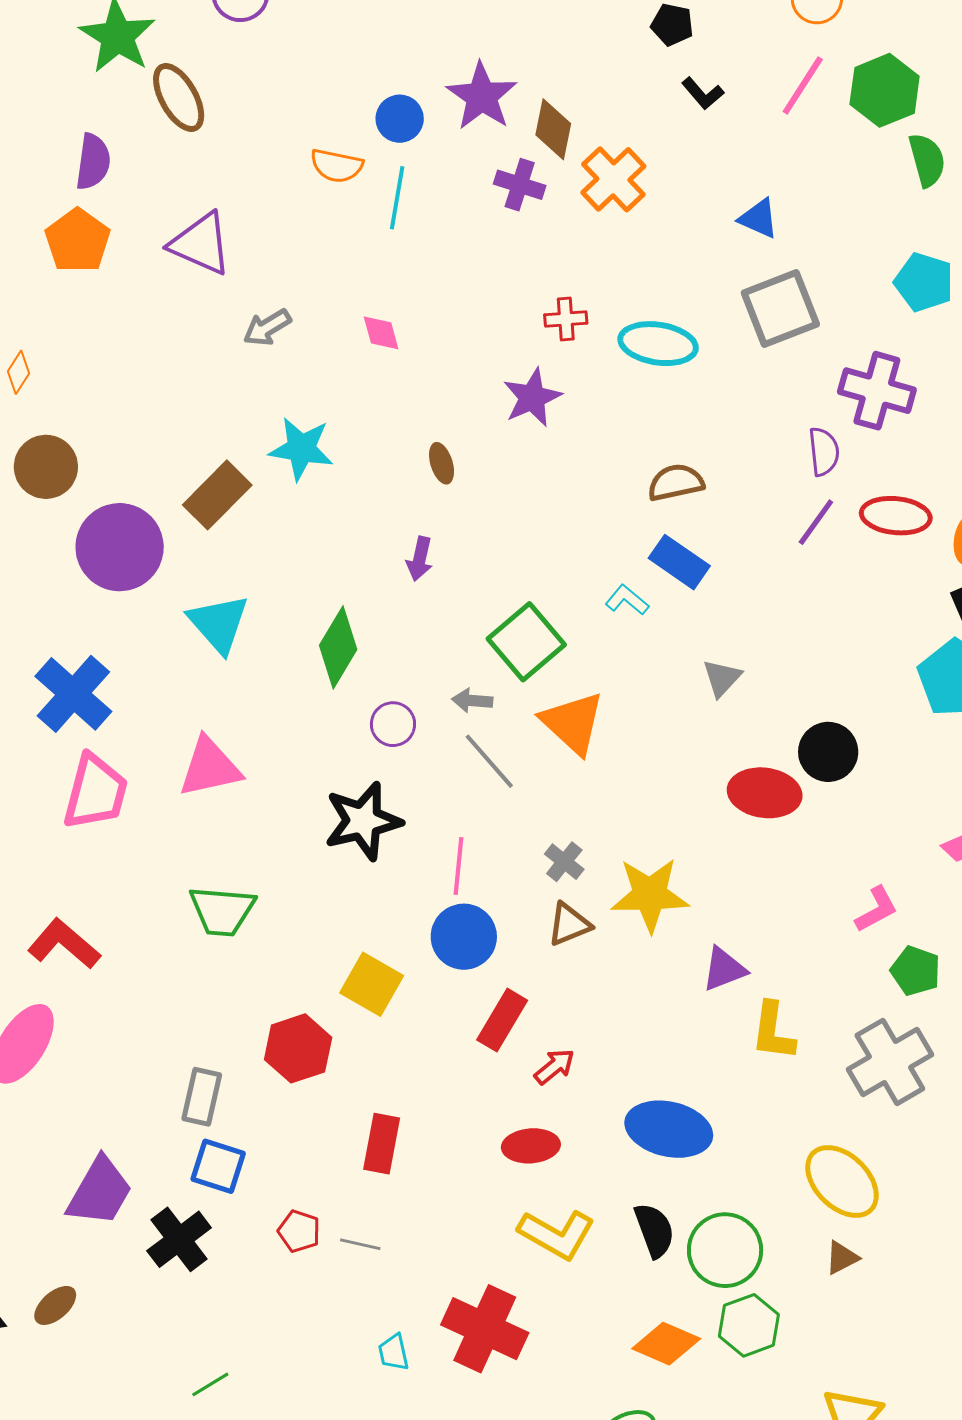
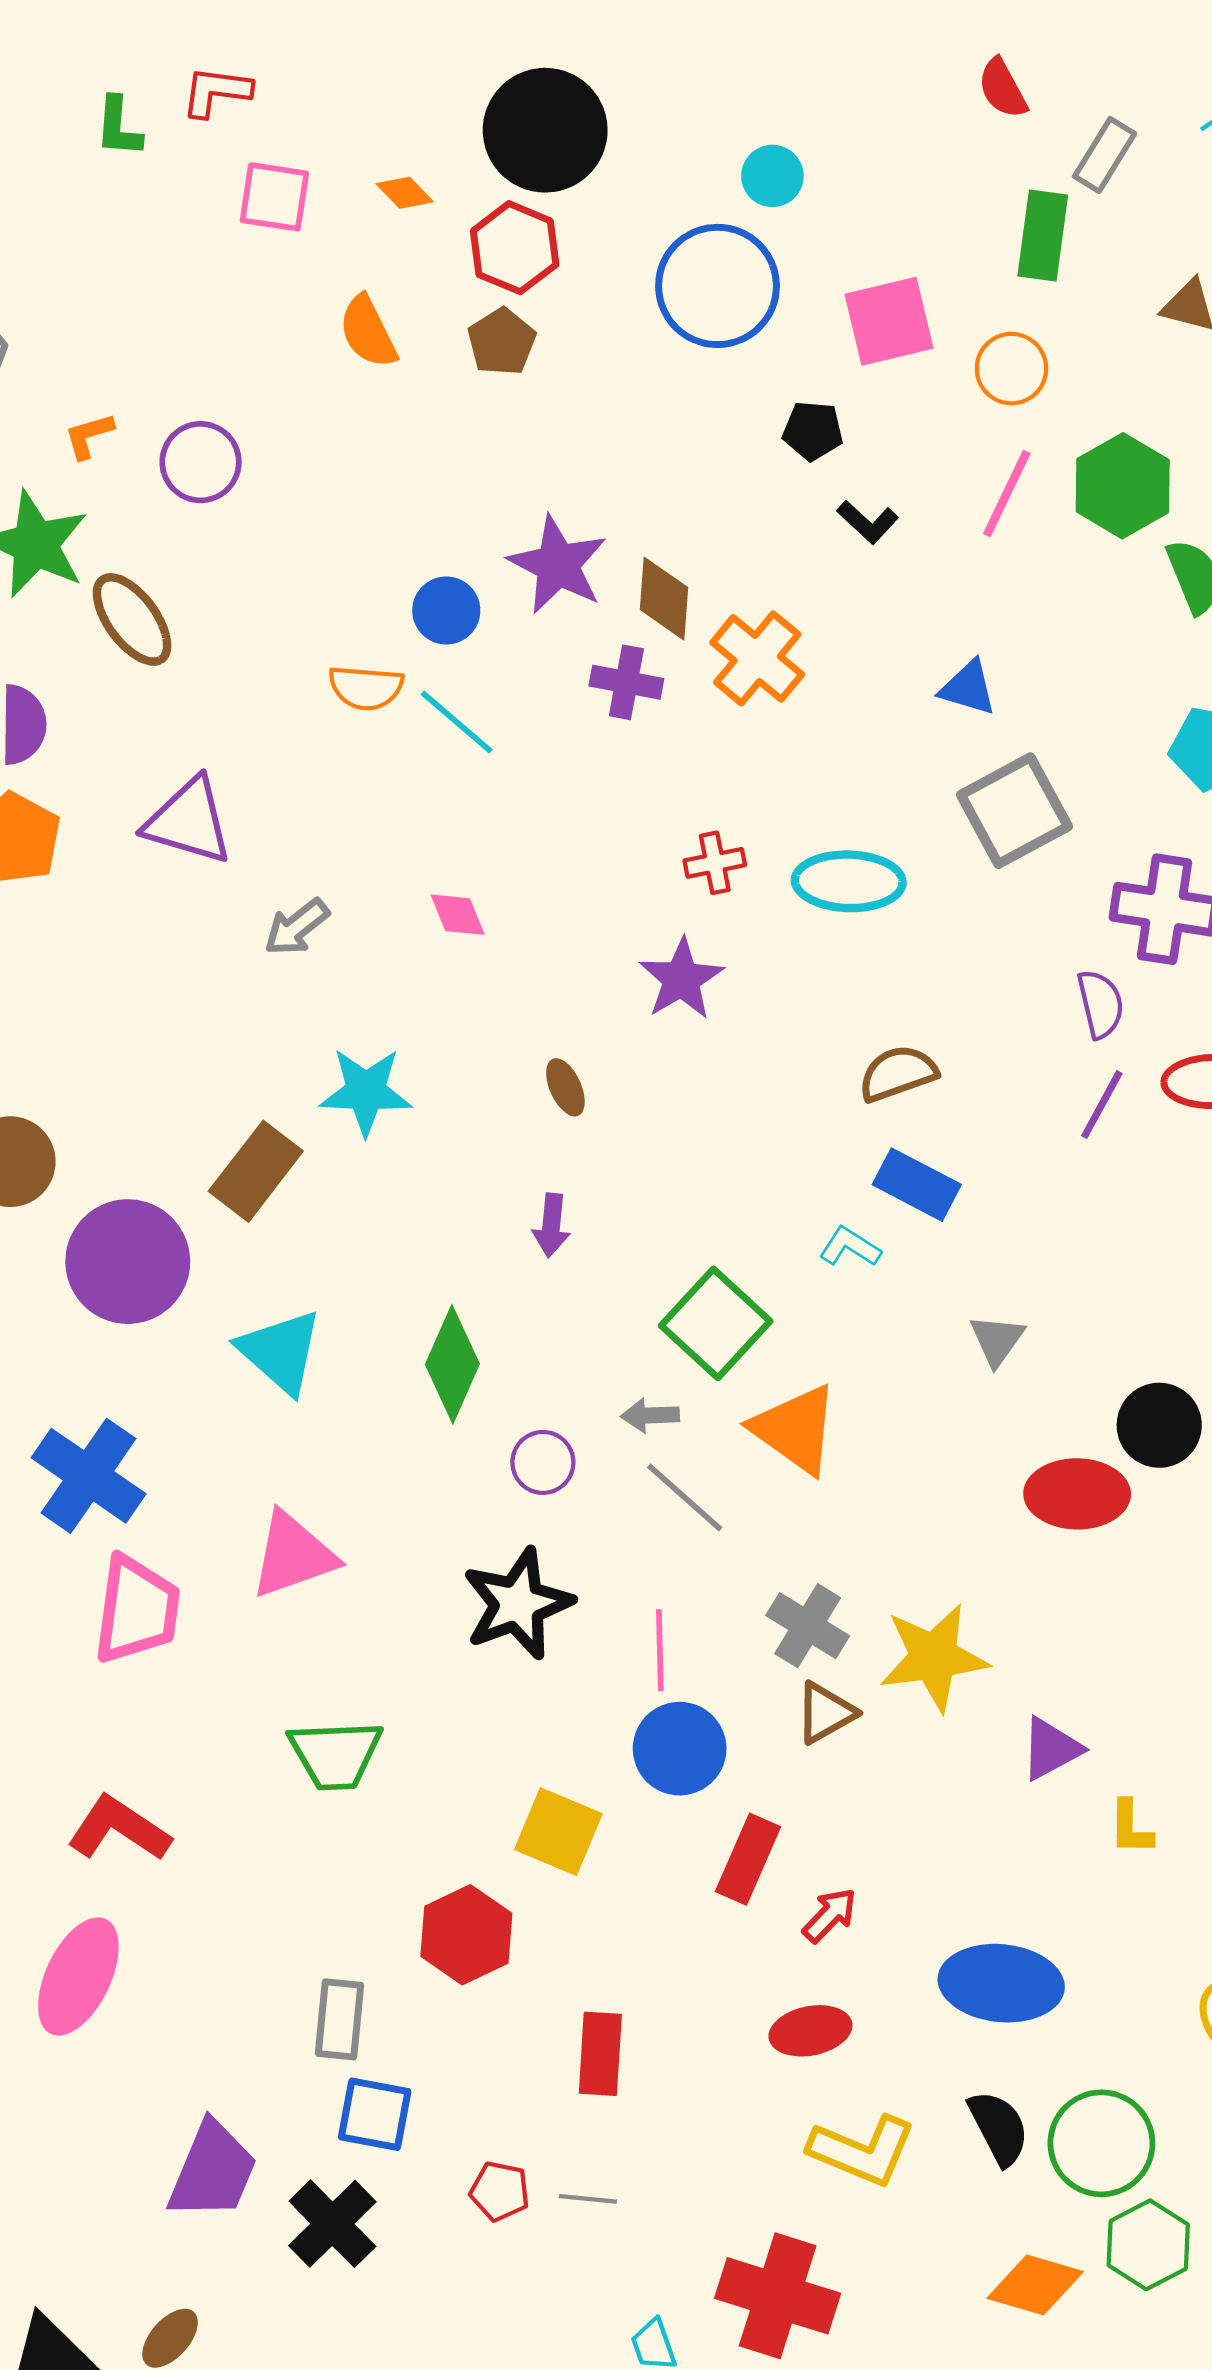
cyan line: (397, 198) -> (457, 722), turned -52
gray cross: (564, 862) -> (808, 1626), size x1.4
yellow L-shape: (773, 1031) -> (1131, 1827), size x0.7

